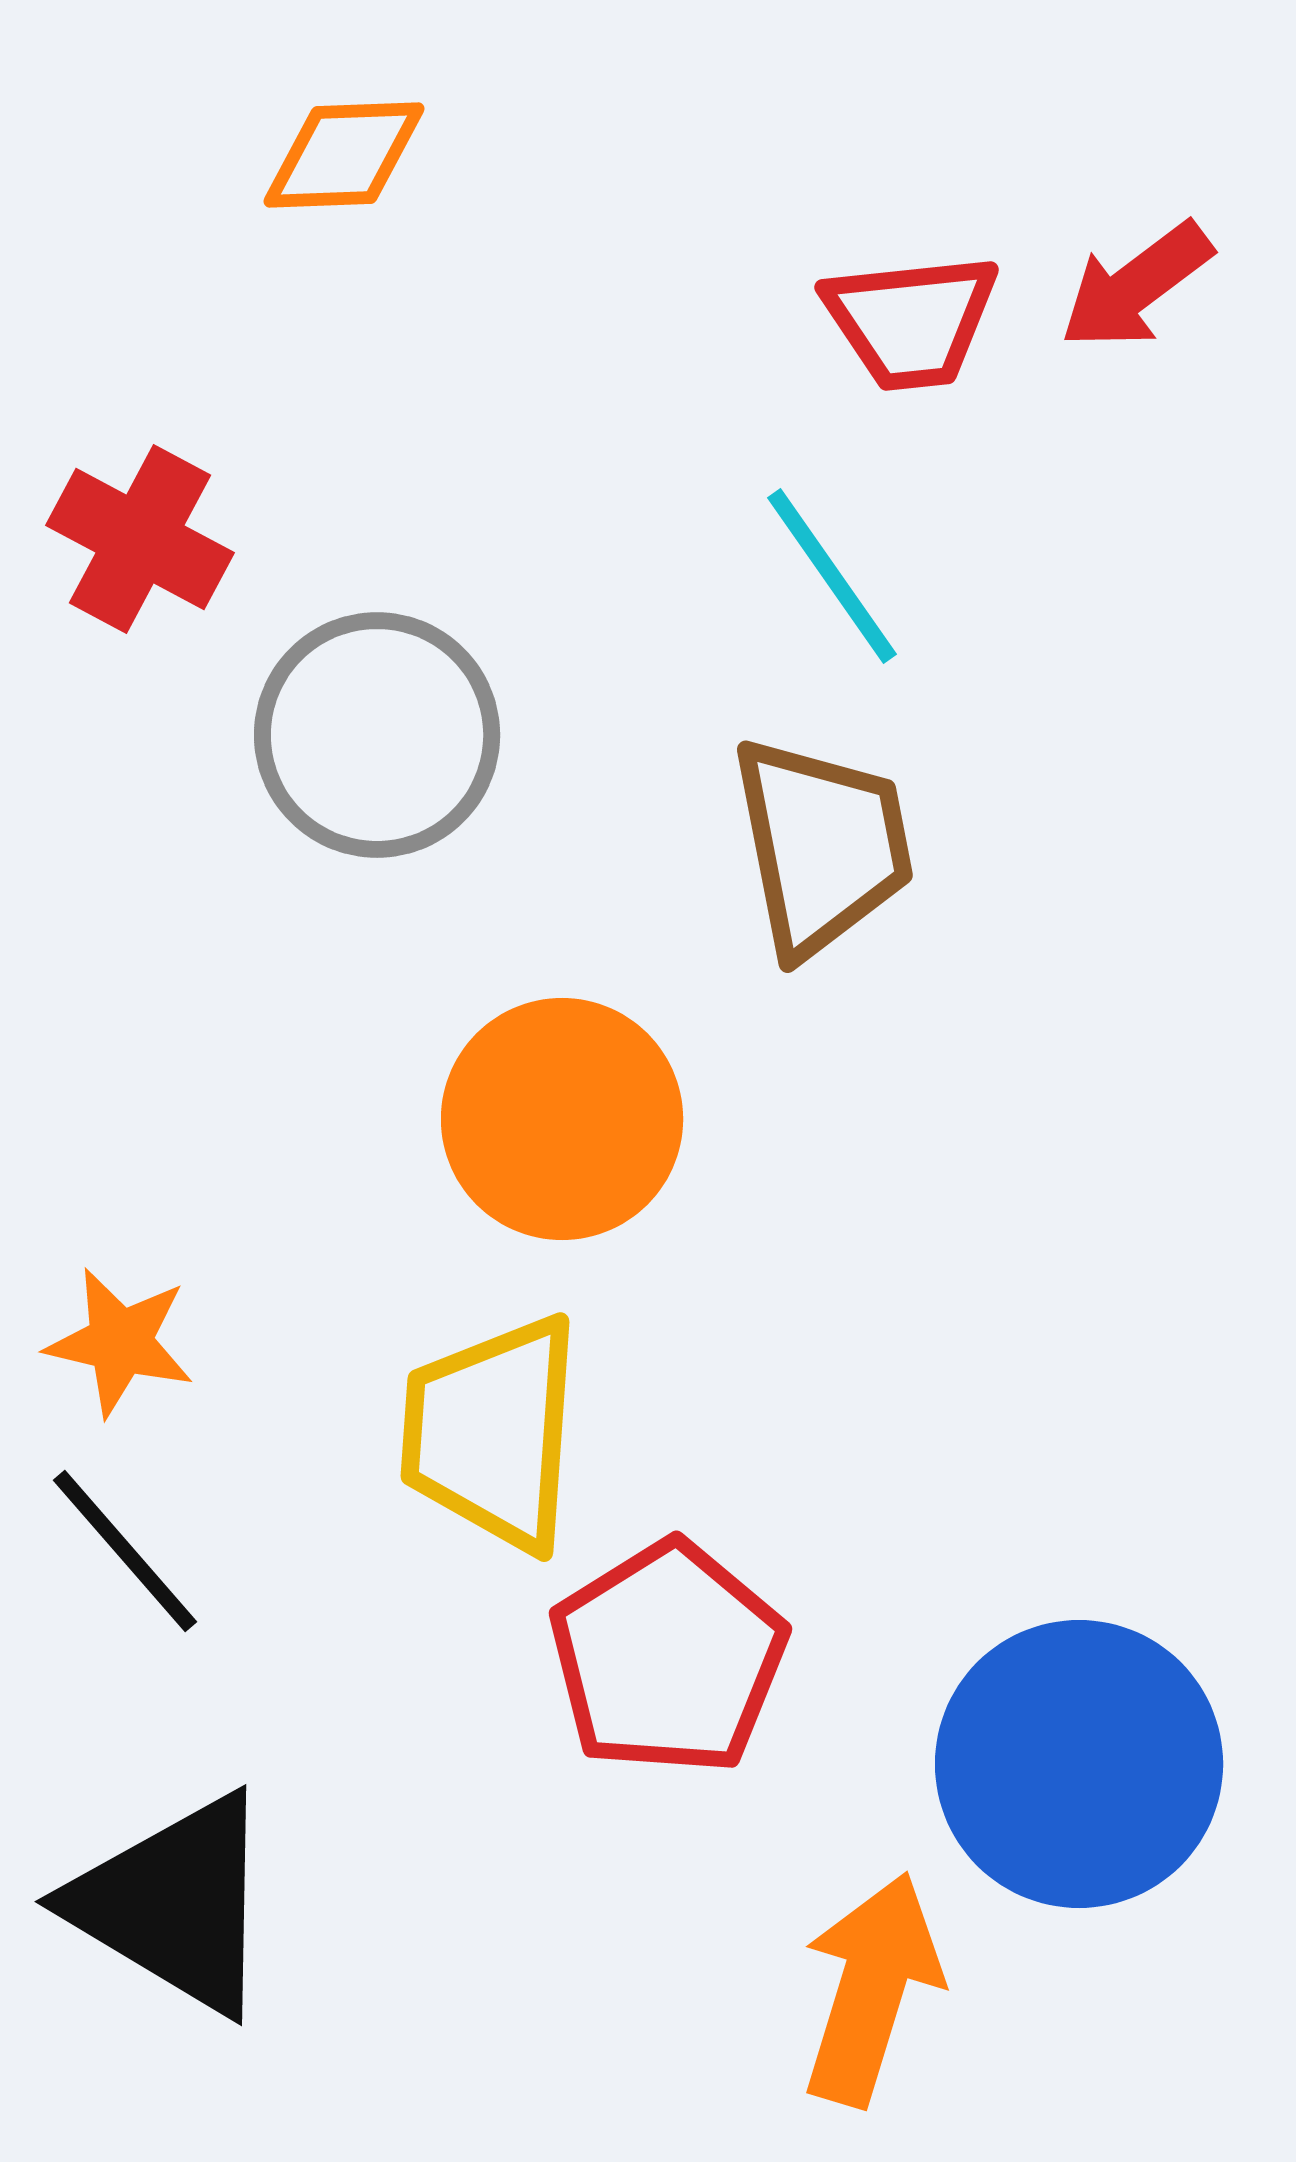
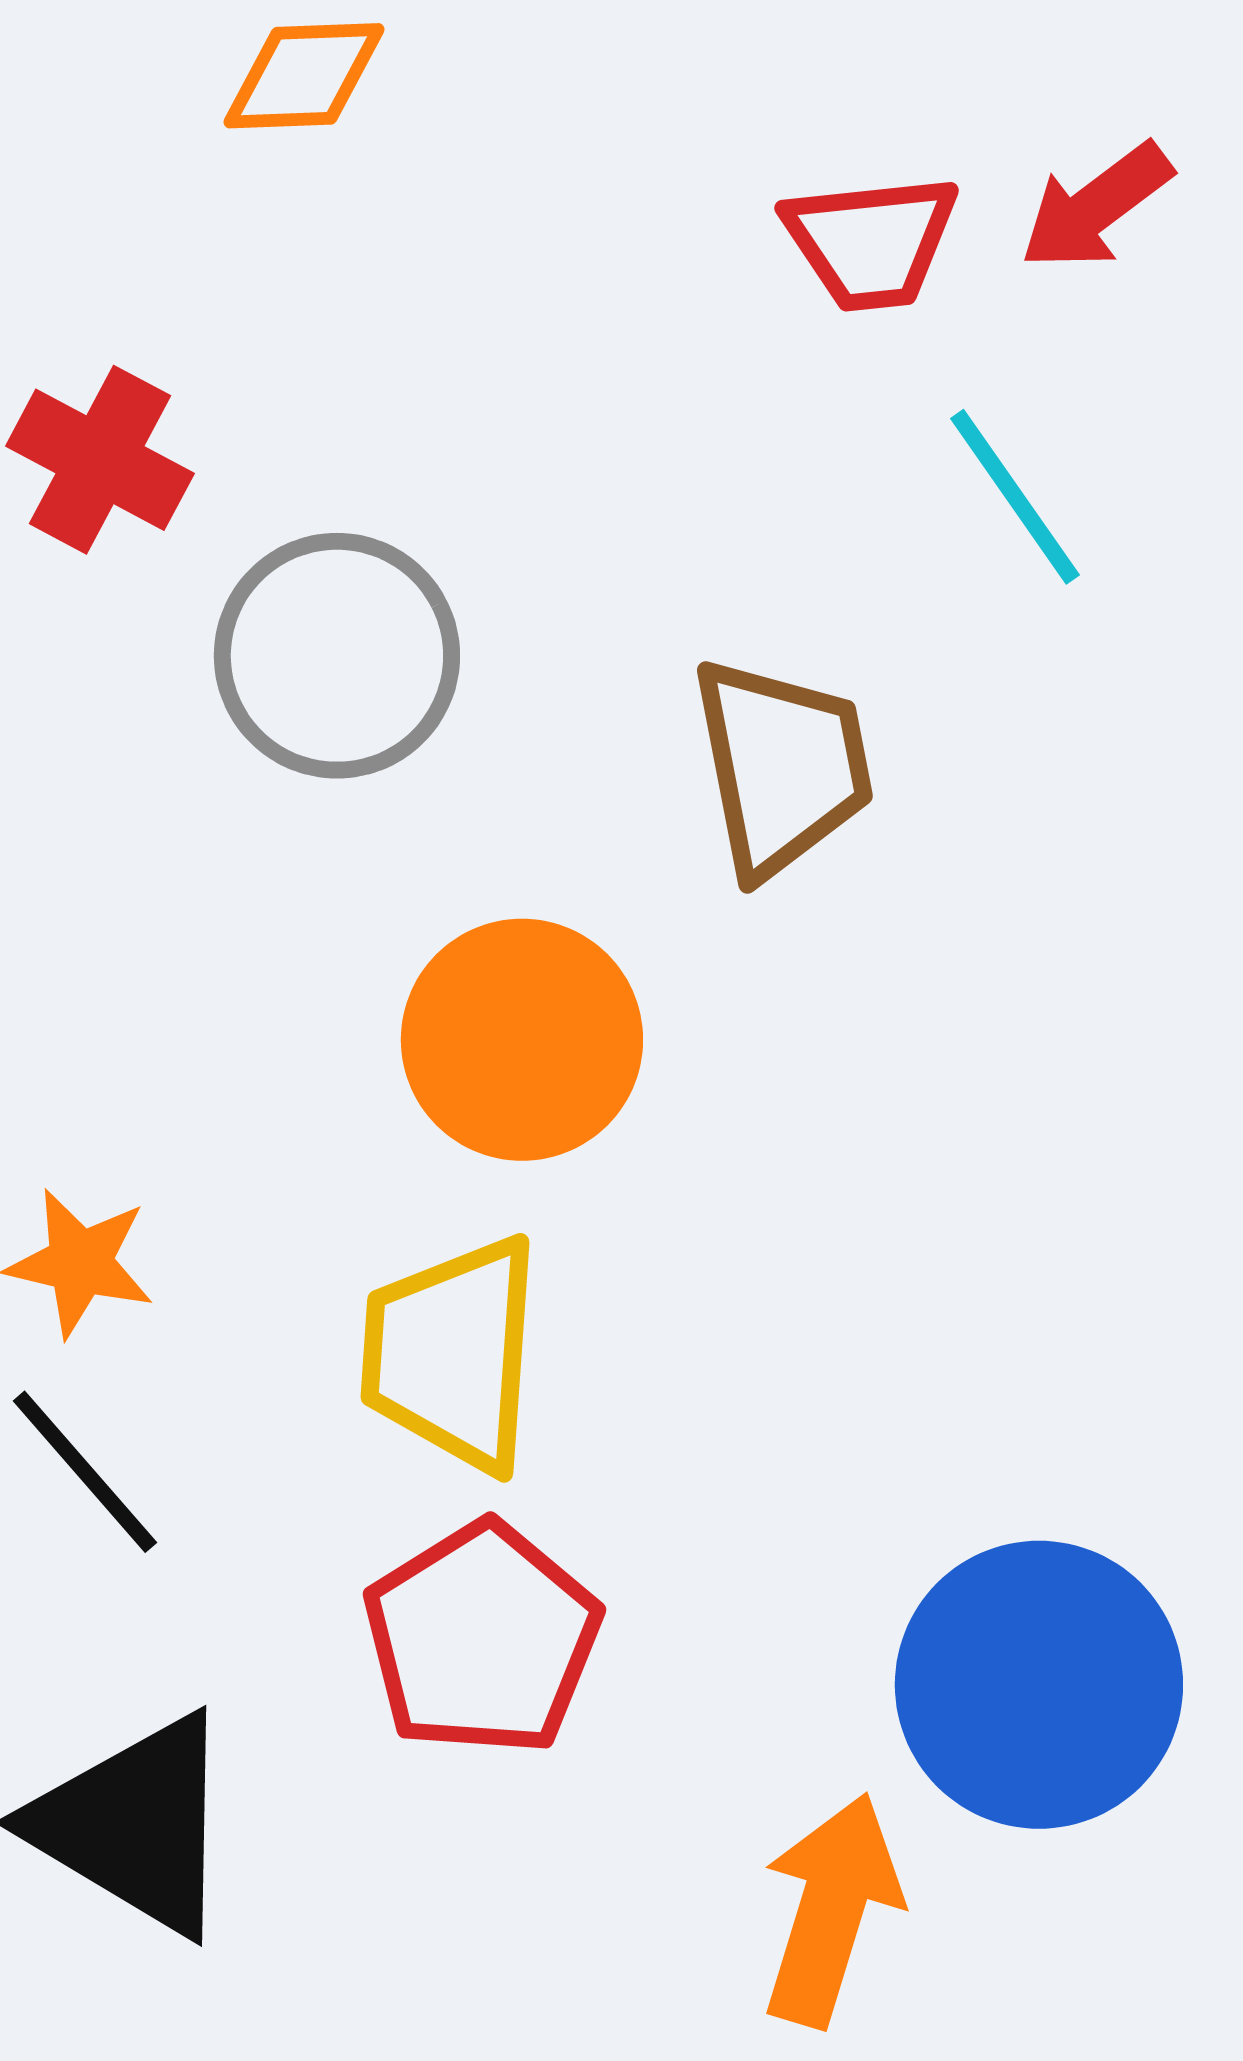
cyan line: (832, 576) -> (1015, 497), moved
red pentagon: (668, 1658) -> (482, 1639), moved

